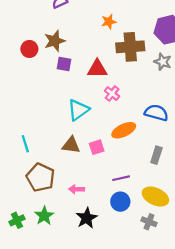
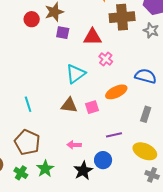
brown pentagon: (41, 177) -> (27, 142), moved
blue circle: (120, 202) -> (103, 160), moved
green cross: (17, 220) -> (21, 173), turned -32
gray cross: (149, 222) -> (152, 175), moved

